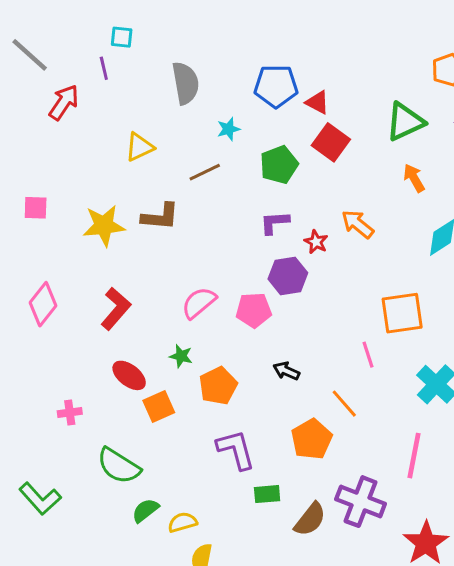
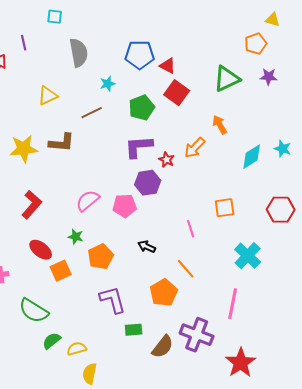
cyan square: (122, 37) -> (55, 17), moved
orange arrow: (414, 178) -> (220, 125), moved
purple L-shape: (274, 223) -> (139, 147), size x1.4
orange arrow: (358, 224) -> (195, 148), turned -85
orange square: (402, 313) -> (225, 208), size x0.7
pink line: (368, 355) -> (191, 229), moved

